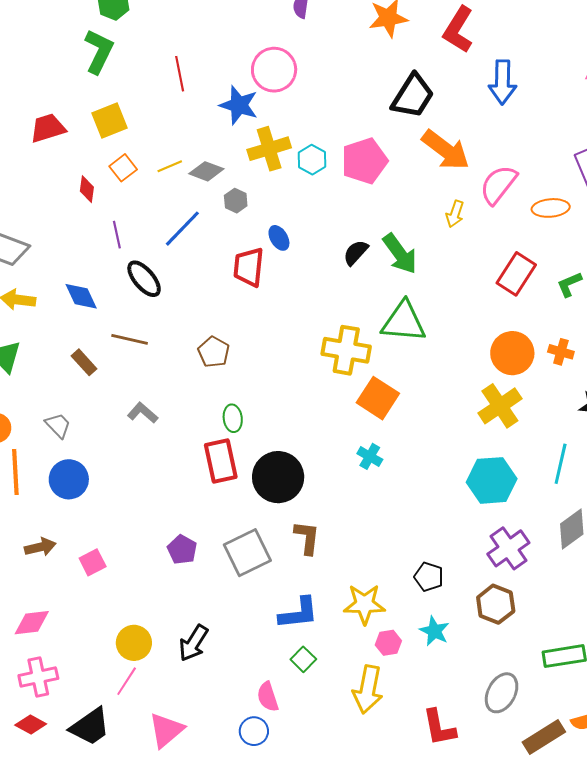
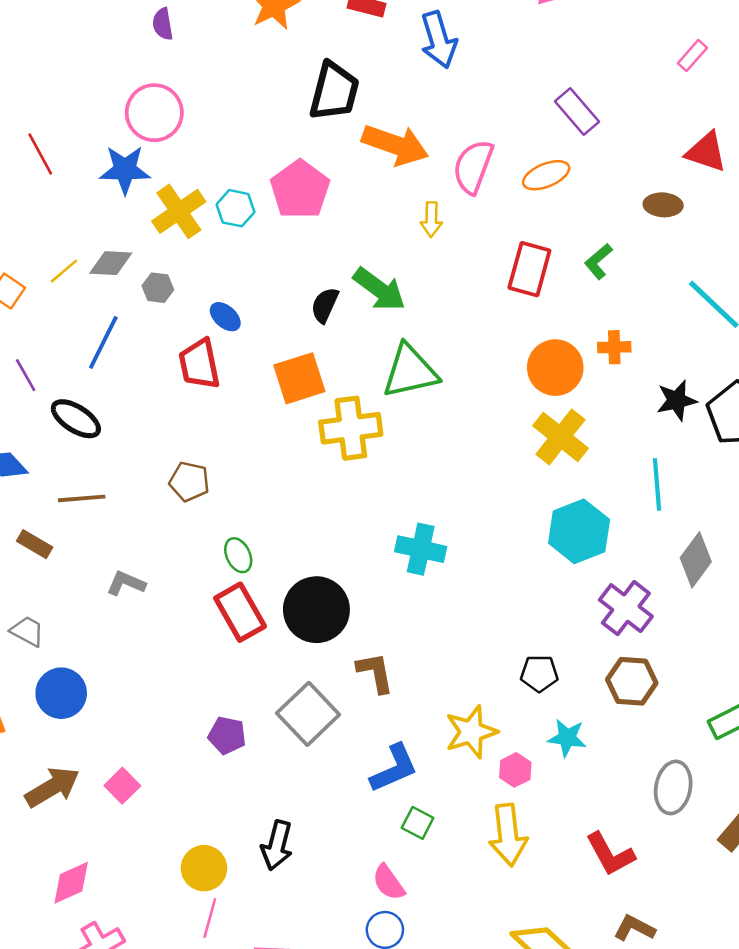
orange square: (378, 398) -> (299, 378), moved, turned -33
cyan cross: (370, 456) -> (421, 549), size x1.5
brown arrow: (40, 547) -> (52, 787), size x1.4

